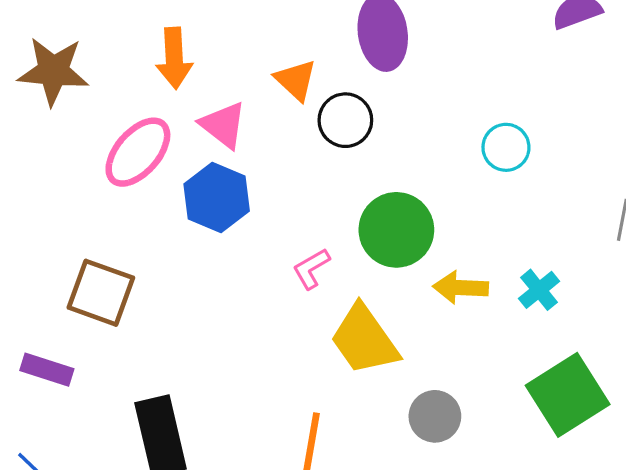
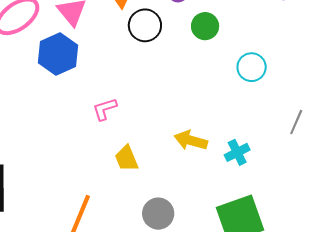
cyan circle: (506, 147) -> (252, 67), moved
green circle: (396, 230) -> (205, 26), moved, size x0.6
yellow trapezoid: (364, 340) -> (127, 158), size x0.6

